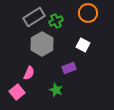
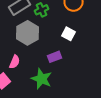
green star: (56, 90) -> (42, 79), size x1.5

